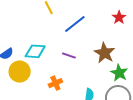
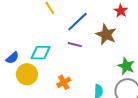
brown star: (105, 53) -> (106, 34), moved
purple line: (69, 56) -> (75, 45), moved

